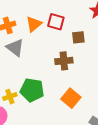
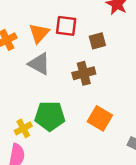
gray triangle: (15, 48) -> (39, 64), moved

